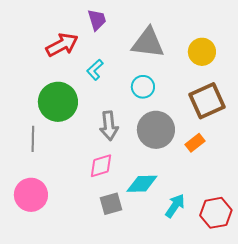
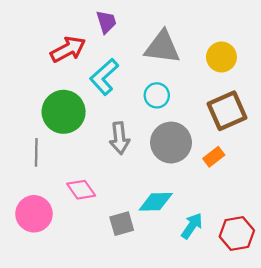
cyan L-shape: (95, 70) -> (104, 77), size x1.6
pink diamond: (101, 166) -> (81, 190), moved, turned 72

